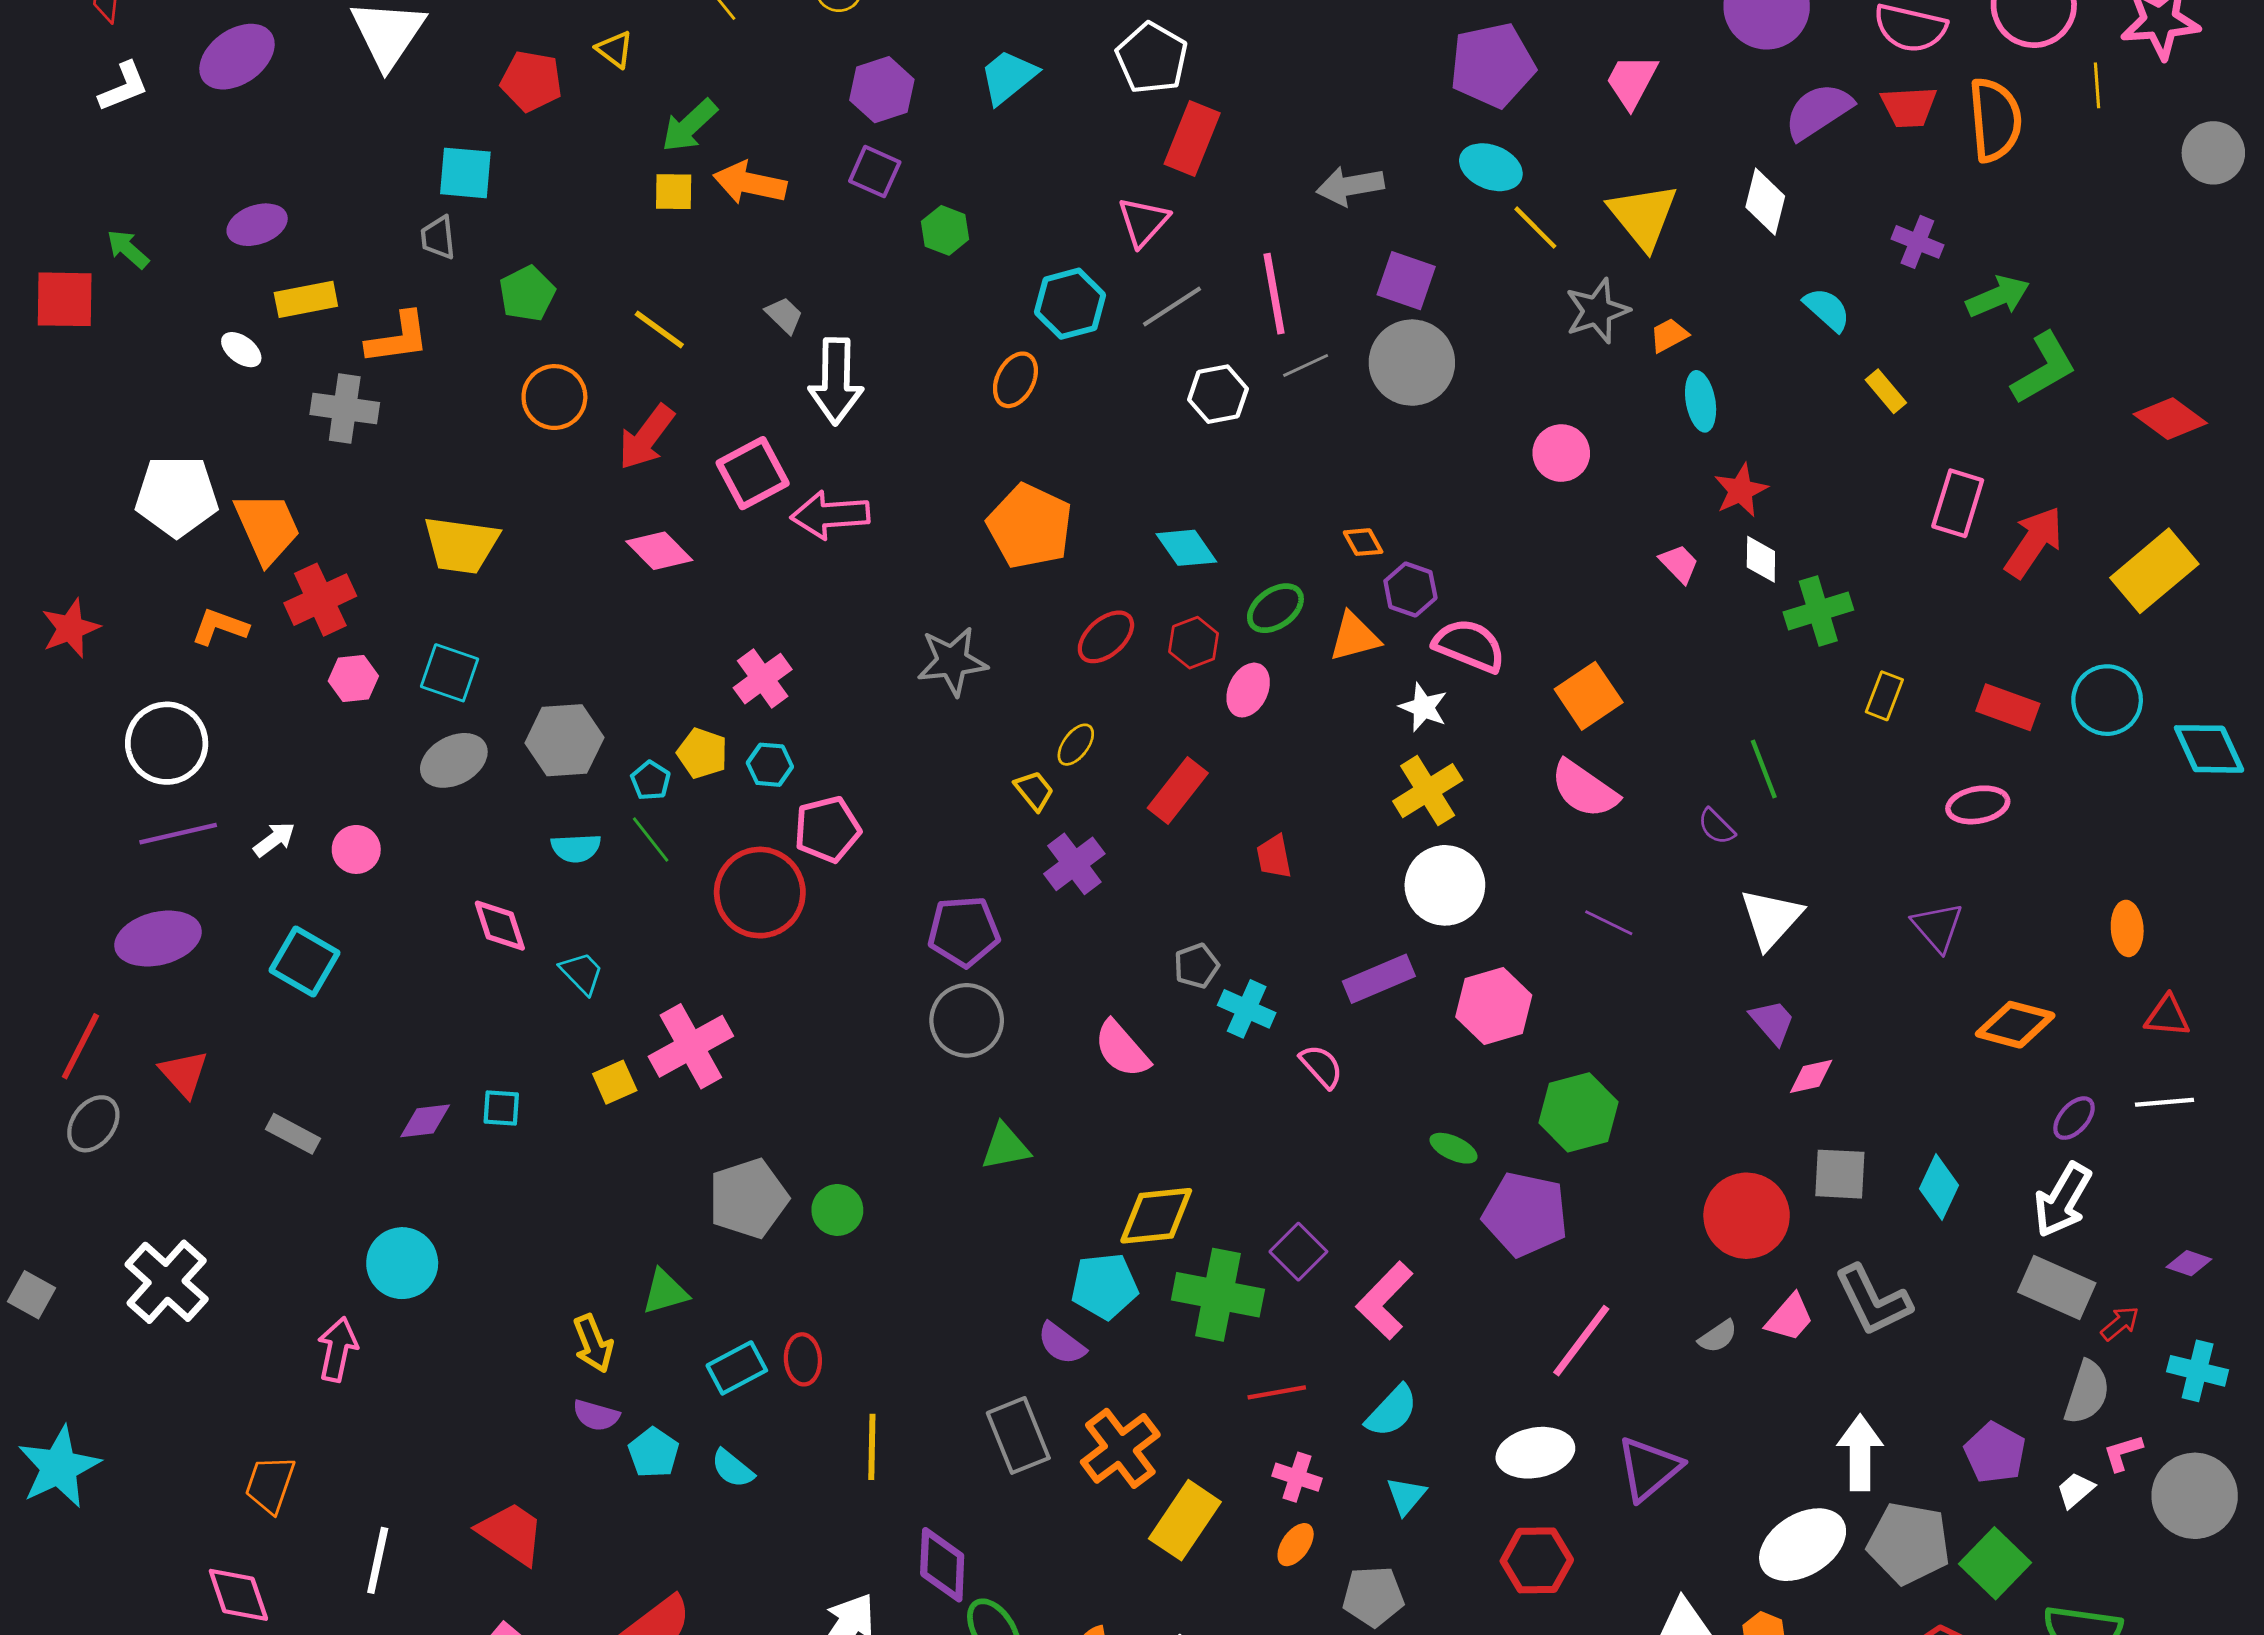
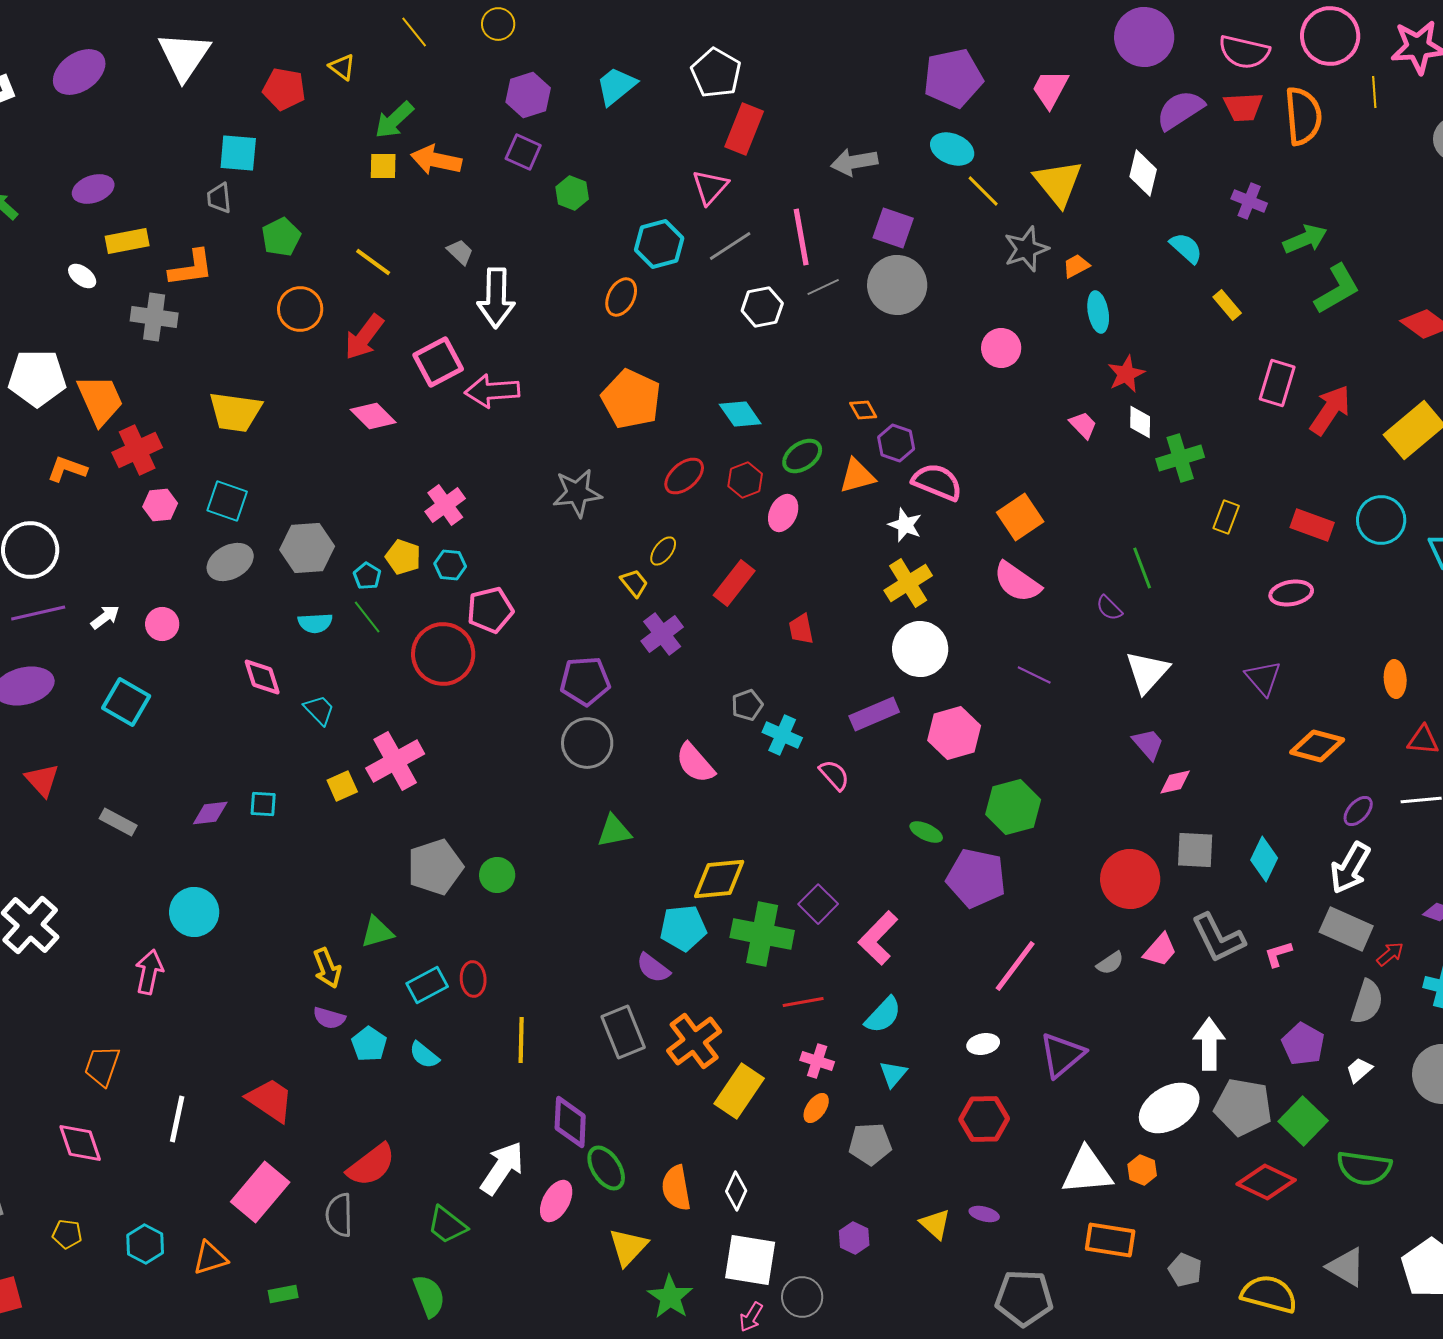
white ellipse: (1535, 1453) -> (983, 1044), size x0.6
pink L-shape: (2123, 1453) -> (1278, 954), moved

